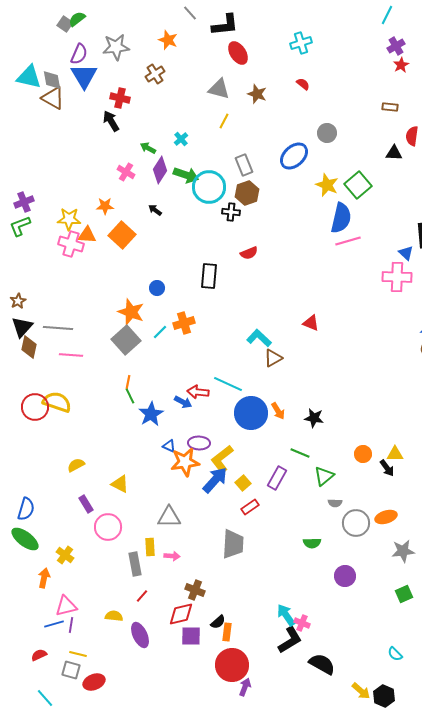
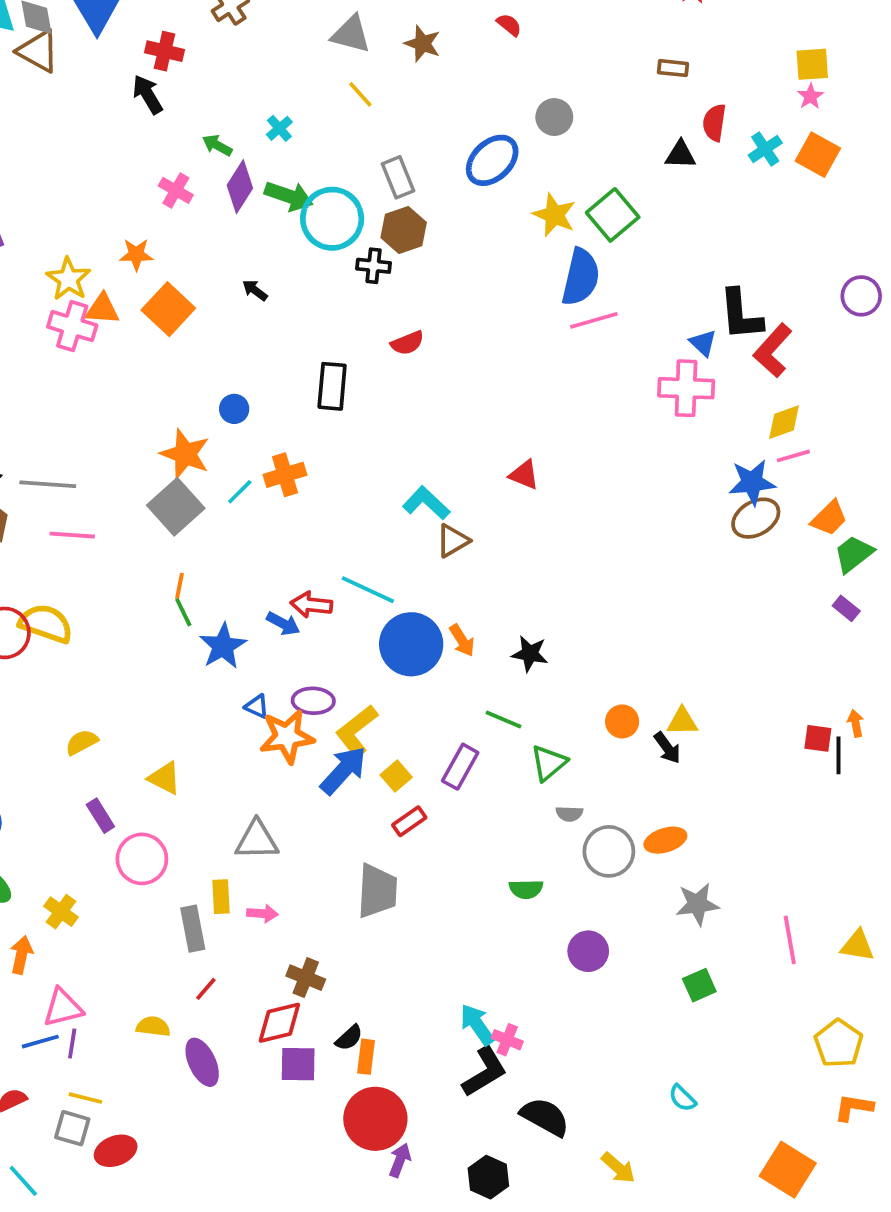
yellow line: (224, 121) -> (360, 94), turned -70
black arrow: (155, 210) -> (255, 290), moved
yellow star: (69, 219) -> (68, 279), turned 30
black hexagon: (384, 696) -> (488, 1177), moved

